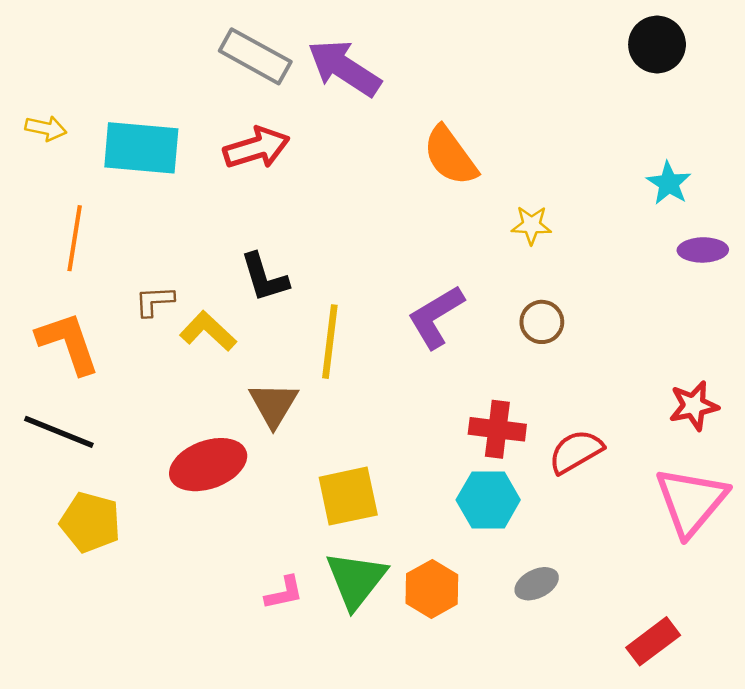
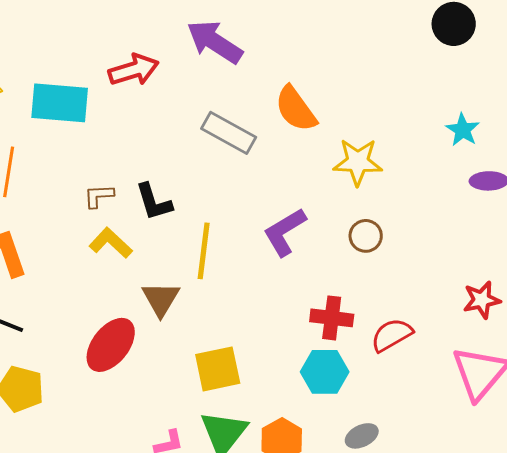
gray rectangle: (255, 56) -> (229, 133), moved
red arrow: (257, 148) -> (134, 70), moved
yellow star: (531, 225) -> (358, 162), size x1.6
brown L-shape: (154, 301) -> (99, 196), moved
red ellipse: (208, 465) -> (111, 345), turned -32

